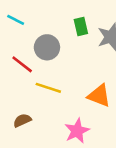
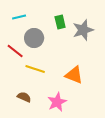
cyan line: (16, 20) -> (19, 17), moved, turned -40
brown semicircle: (22, 120) -> (24, 97), moved, turned 48

